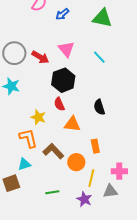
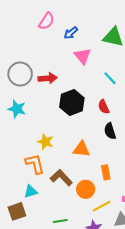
pink triangle: (66, 49) -> (82, 56), moved
red arrow: (40, 57) -> (48, 78), turned -36
red semicircle: (59, 104) -> (104, 107), moved
yellow line: (91, 178) -> (102, 206), turned 48

